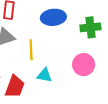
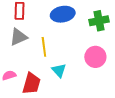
cyan triangle: (44, 75) -> (59, 70), turned 42

